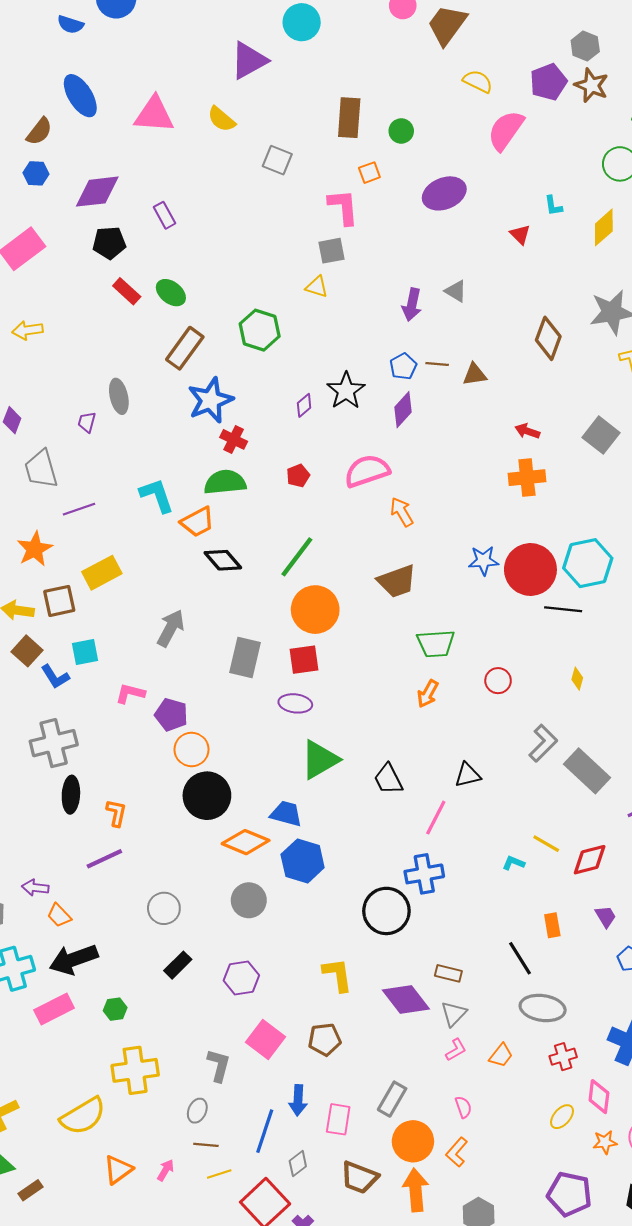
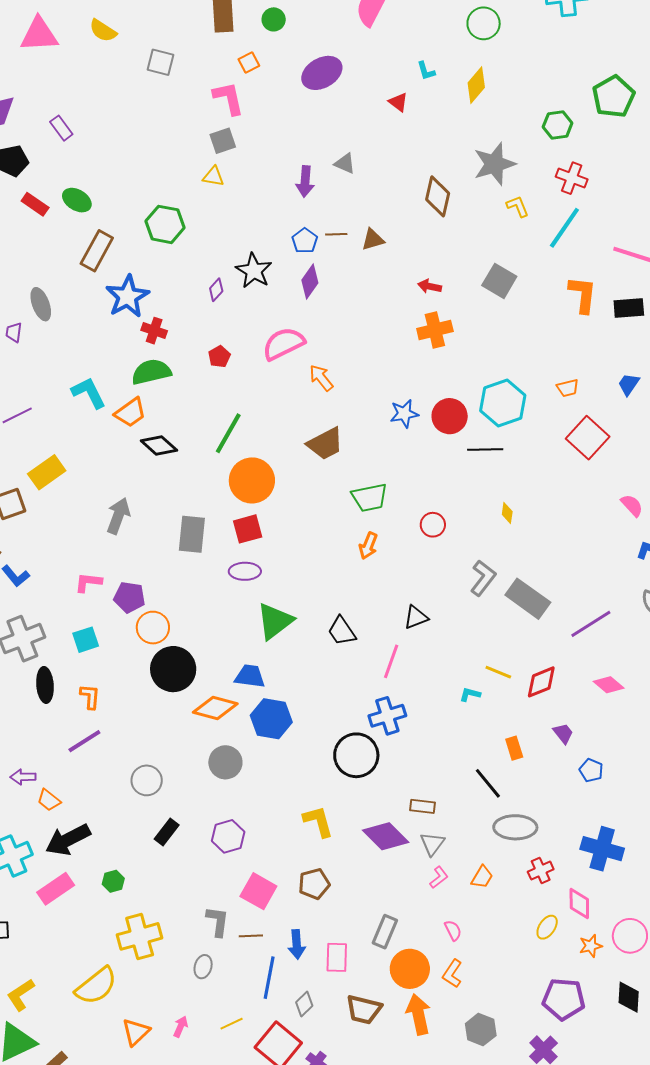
red circle: (530, 569) -> (450, 416), size x0.7
cyan square: (85, 652) -> (86, 640), moved
brown line: (206, 1145) -> (251, 936), moved

